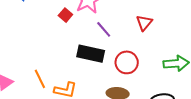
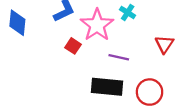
purple line: (104, 29) -> (119, 57), turned -30

